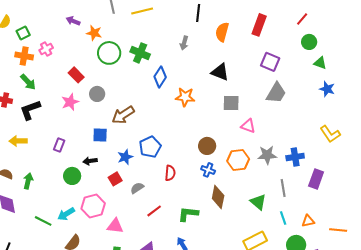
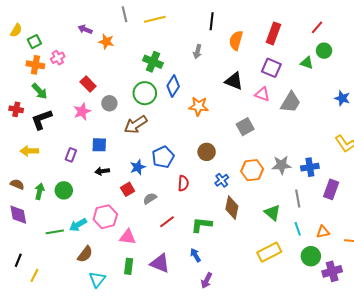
green circle: (109, 53) -> (145, 93), moved
purple square: (270, 62) -> (271, 68), moved
green triangle: (320, 63) -> (307, 63), moved
gray square: (231, 103) -> (245, 127), moved, turned -30
pink triangle: (248, 126) -> (262, 94), moved
blue square: (100, 135) -> (99, 145), moved
brown circle: (207, 146) -> (207, 152), moved
blue cross: (208, 170) -> (222, 180), turned 32
green circle: (72, 176) -> (64, 190), moved
green line: (43, 221) -> (55, 232), turned -36

